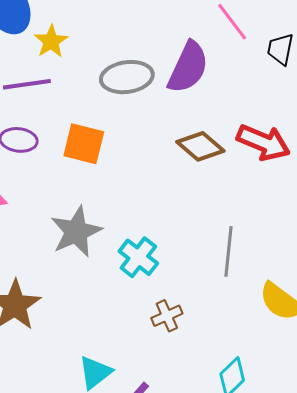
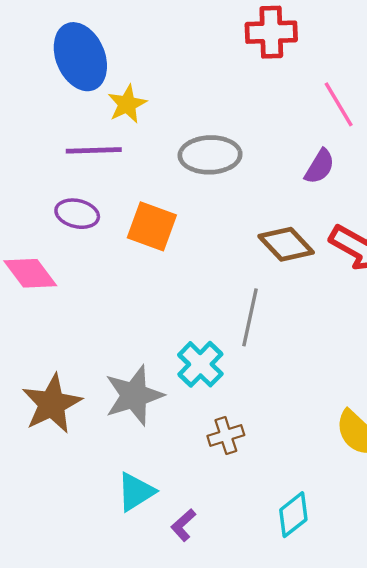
purple semicircle: (188, 67) -> (320, 167), moved, size x0.6
gray star: (76, 232) -> (134, 395), moved
gray line: (228, 251) -> (250, 317), moved

